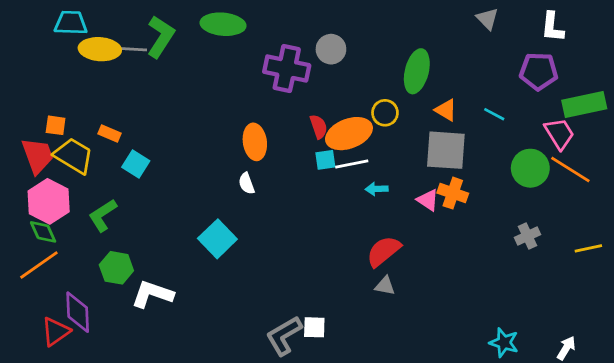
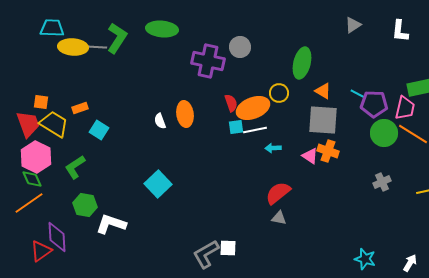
gray triangle: (487, 19) -> (353, 25), turned 42
purple pentagon: (539, 71) -> (374, 104), moved
orange rectangle: (110, 134) -> (80, 108), turned -42
pink trapezoid: (559, 134) -> (405, 108), turned 45
white semicircle: (247, 183) -> (160, 121), moved

